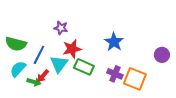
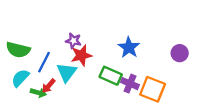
purple star: (61, 28) -> (73, 41), moved
purple circle: (162, 55) -> (180, 53), moved
green rectangle: (84, 67) -> (111, 76), moved

